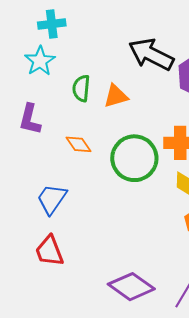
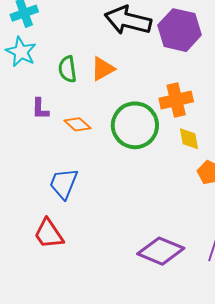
purple L-shape: (30, 119) -> (40, 109), moved, size x0.7
red trapezoid: (49, 251) -> (49, 234), moved

